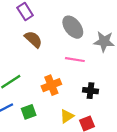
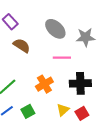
black cross: (90, 91) -> (80, 83), size x1.5

